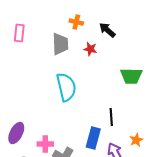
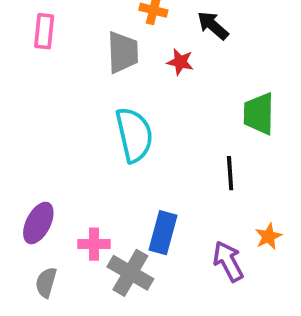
green trapezoid: (131, 76) -> (259, 114), turned 90
black line: (111, 117) -> (230, 173), moved
blue rectangle: (93, 138) -> (163, 233), moved

